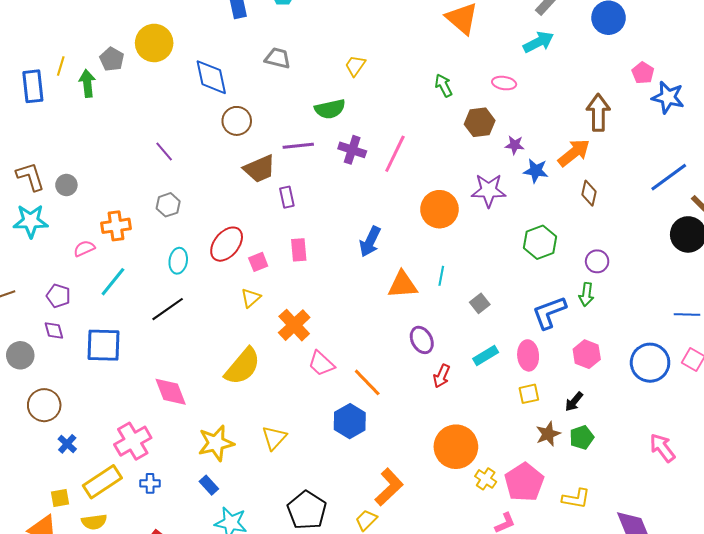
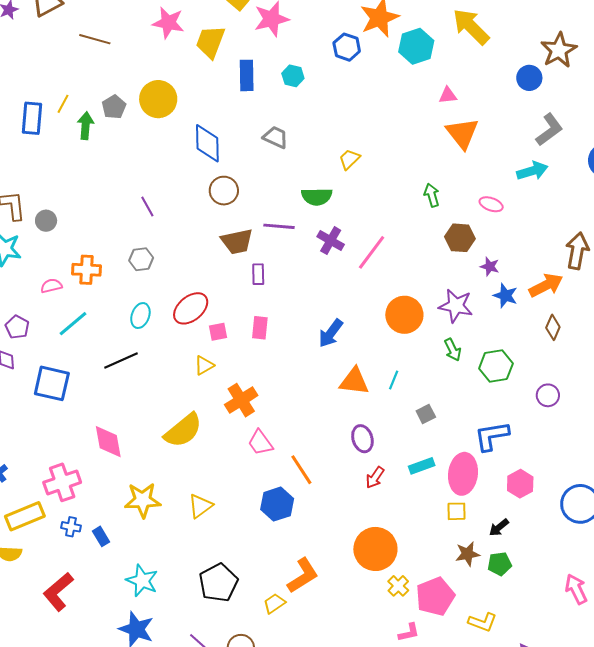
green arrow: (586, 295) -> (453, 350), moved, turned -45
pink ellipse: (528, 355) -> (463, 474), size x1.4
blue rectangle: (209, 485) -> (101, 536), moved

